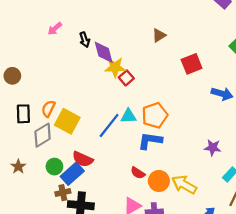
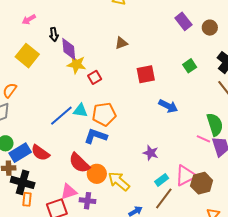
red square: (126, 78) -> (95, 77), moved
yellow square: (67, 121) -> (27, 56), moved
red semicircle: (83, 159) -> (40, 153), moved
red semicircle: (138, 173) -> (79, 163), size x1.6

